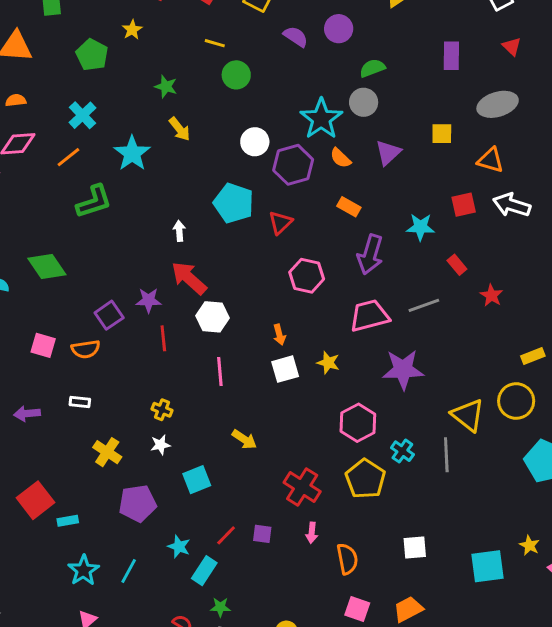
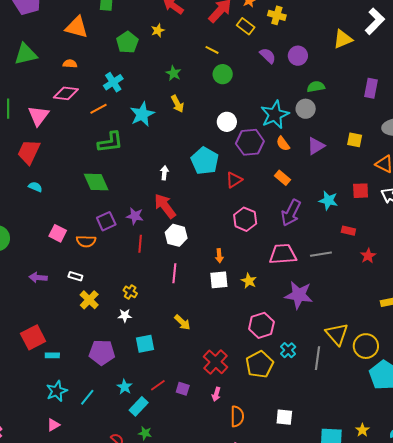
red rectangle: (457, 265) -> (348, 231), turned -48
green diamond: (47, 266) -> (96, 182), moved
yellow circle: (516, 401) -> (366, 346), moved
yellow cross: (107, 452) -> (89, 300), moved

